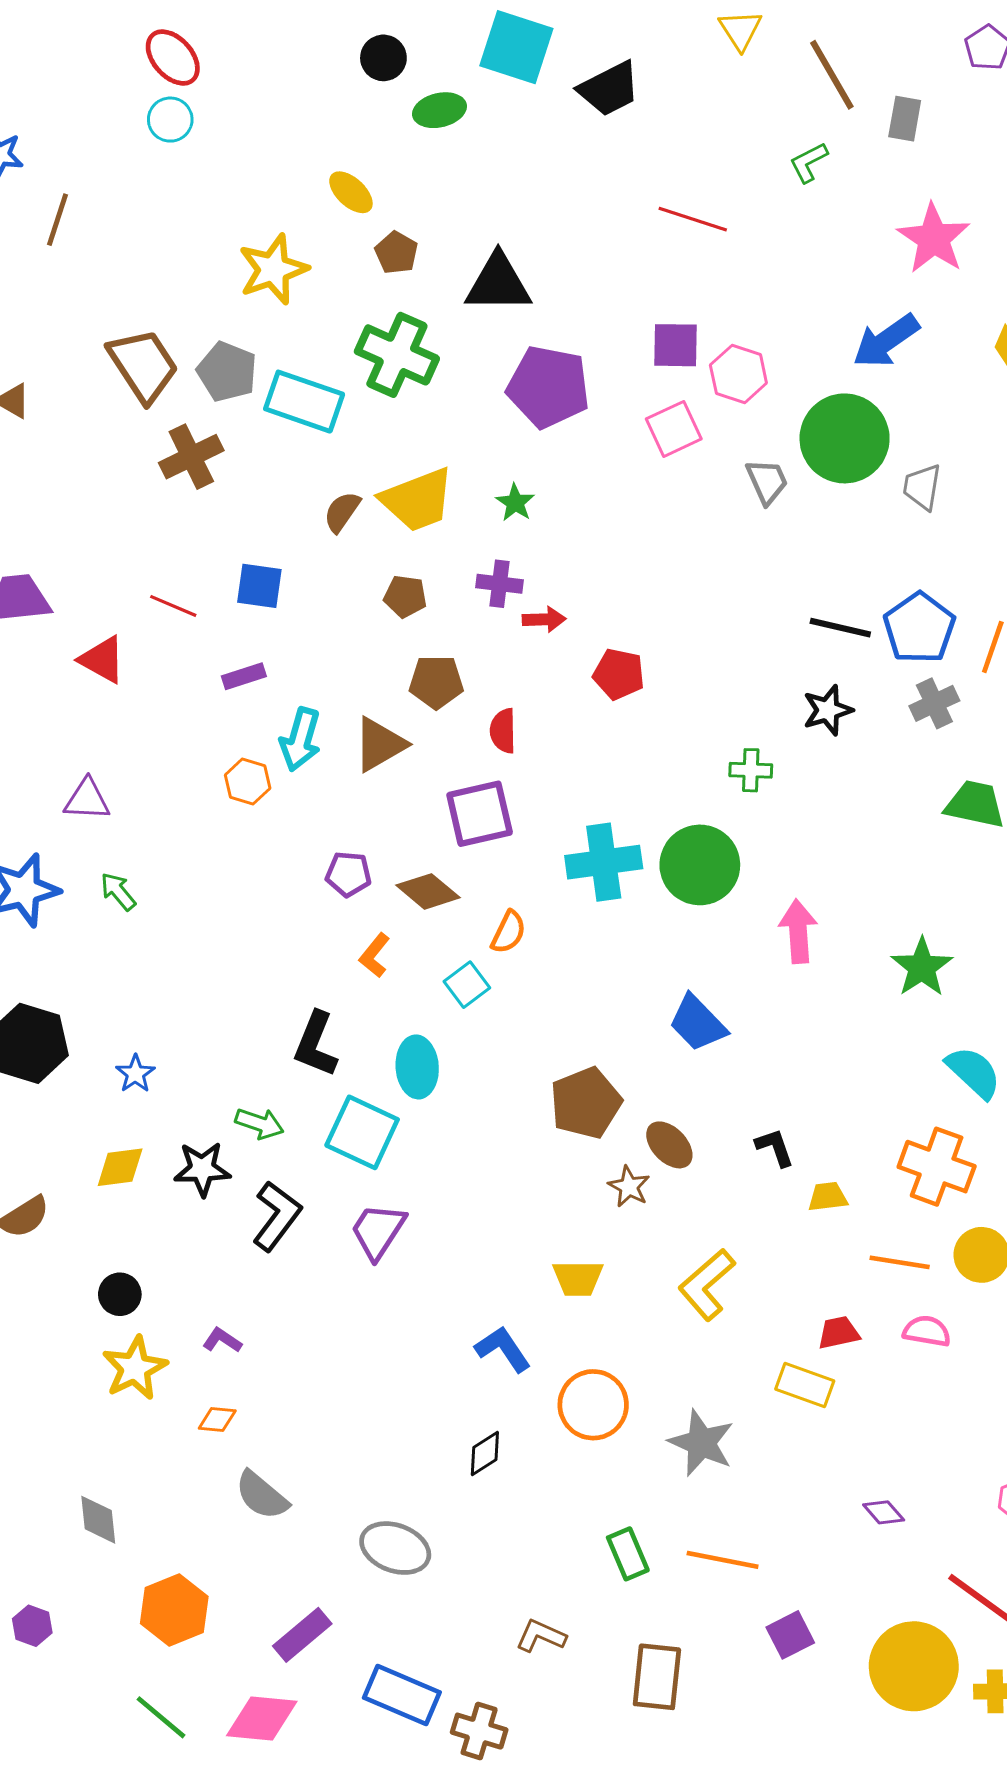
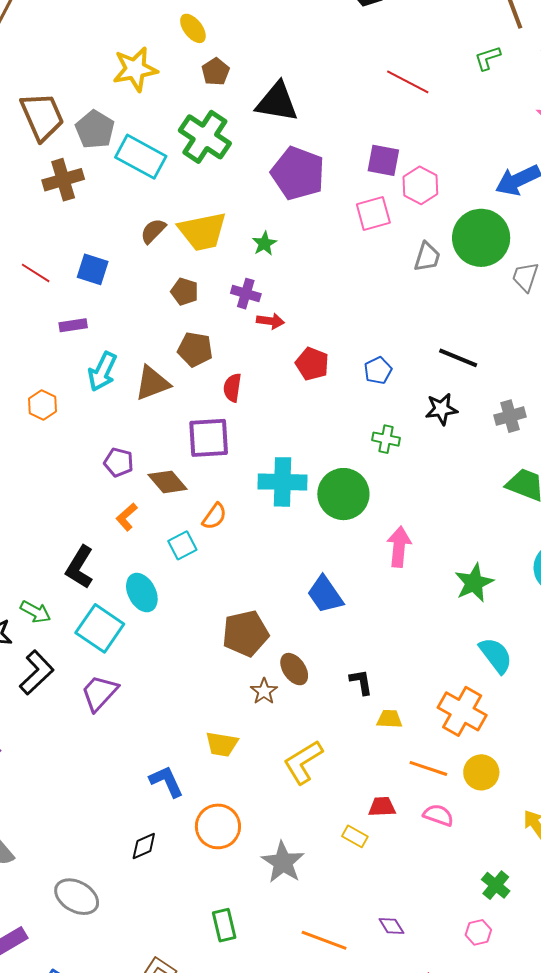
gray trapezoid: (767, 481) -> (427, 257), turned 32
blue pentagon: (919, 628) -> (378, 370), moved, size x0.6
orange hexagon: (248, 782) -> (43, 405), moved
cyan ellipse: (417, 1067) -> (142, 593), turned -33
yellow rectangle: (805, 1385) -> (355, 836), size x0.7
orange line: (723, 1560) -> (324, 940), moved

